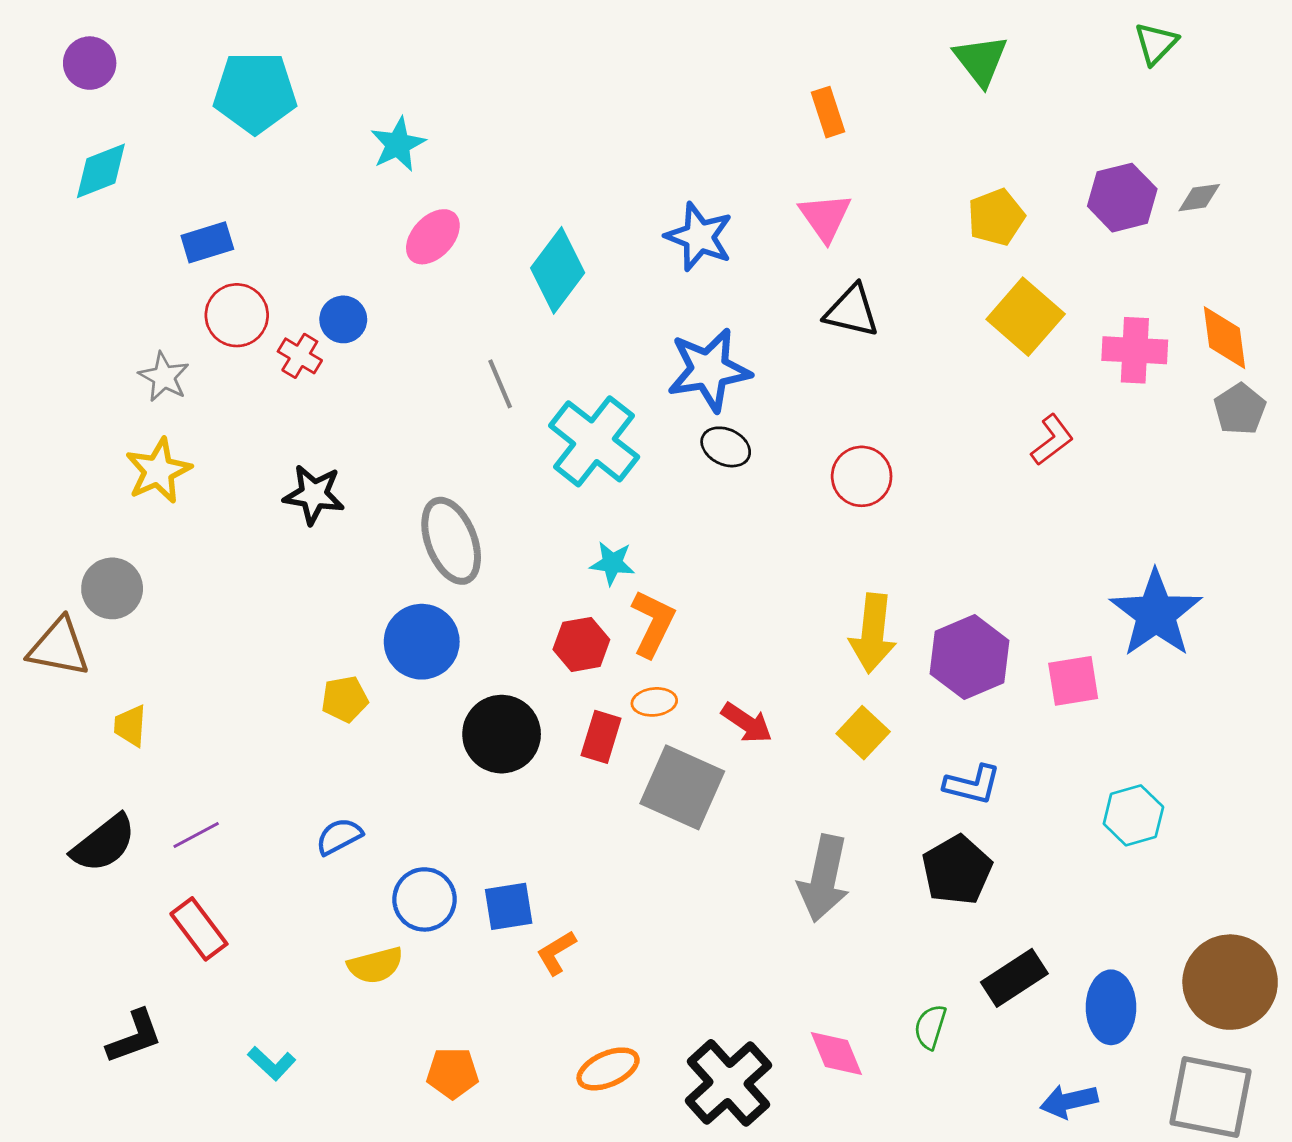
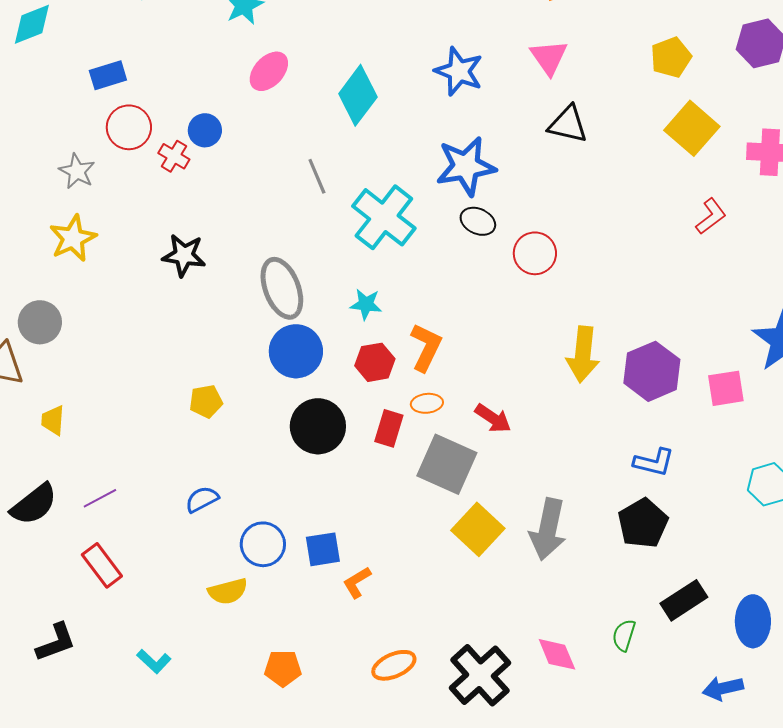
red circle: (862, 476) -> (535, 253), moved
cyan star: (612, 563) -> (366, 304), moved
blue circle: (422, 642) -> (296, 351), moved
yellow square: (863, 733) -> (478, 529), moved, size x1.4

